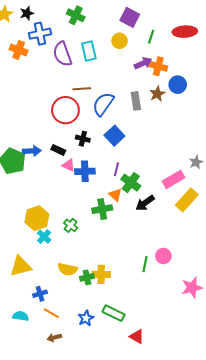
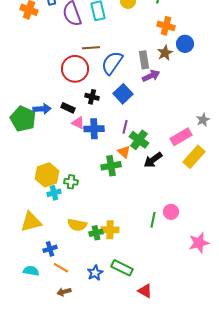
purple arrow: (143, 63) -> (151, 76), moved
green cross: (71, 225) -> (71, 182), moved, turned -32
cyan cross: (44, 237) -> (54, 193), turned 32

